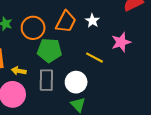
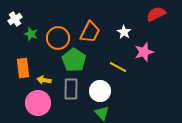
white star: (92, 21) -> (124, 32), moved
green pentagon: (49, 50) -> (74, 60), turned 30

